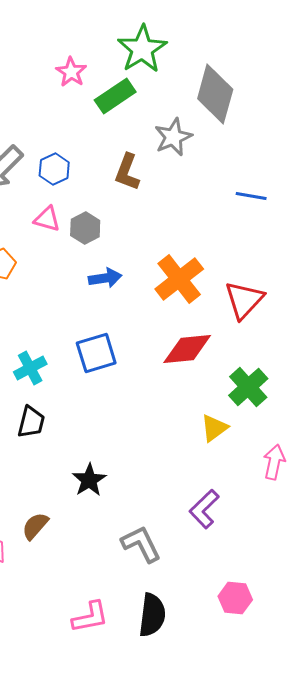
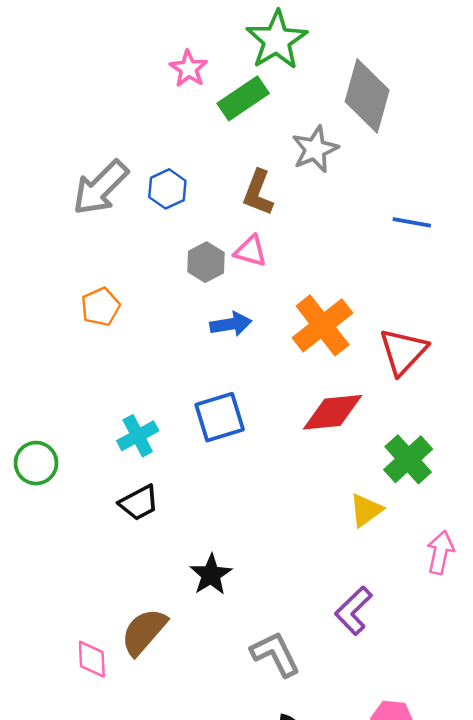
pink triangle: (47, 219) -> (251, 251), moved
black trapezoid: (31, 422) -> (139, 503), turned 48
brown semicircle: (35, 526) -> (144, 632), size x1.4

